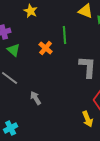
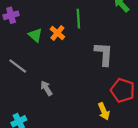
green triangle: (14, 50) -> (35, 35), moved

